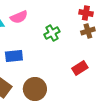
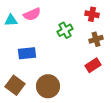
red cross: (86, 13) -> (92, 14), moved
brown cross: (88, 31) -> (96, 39), moved

